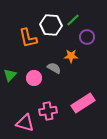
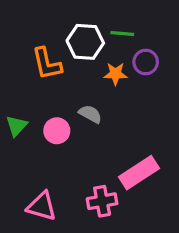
green line: (73, 20) -> (122, 33), turned 48
orange star: (71, 56) -> (115, 74), moved
pink cross: (48, 111) -> (102, 201), moved

